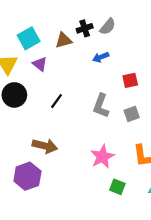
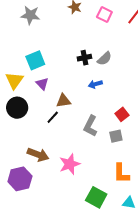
brown triangle: (64, 40) -> (63, 101), moved
red square: (130, 80) -> (122, 114), moved, turned -32
pink star: (102, 157) -> (70, 164), moved
green square: (117, 187) -> (96, 197), size x1.5

